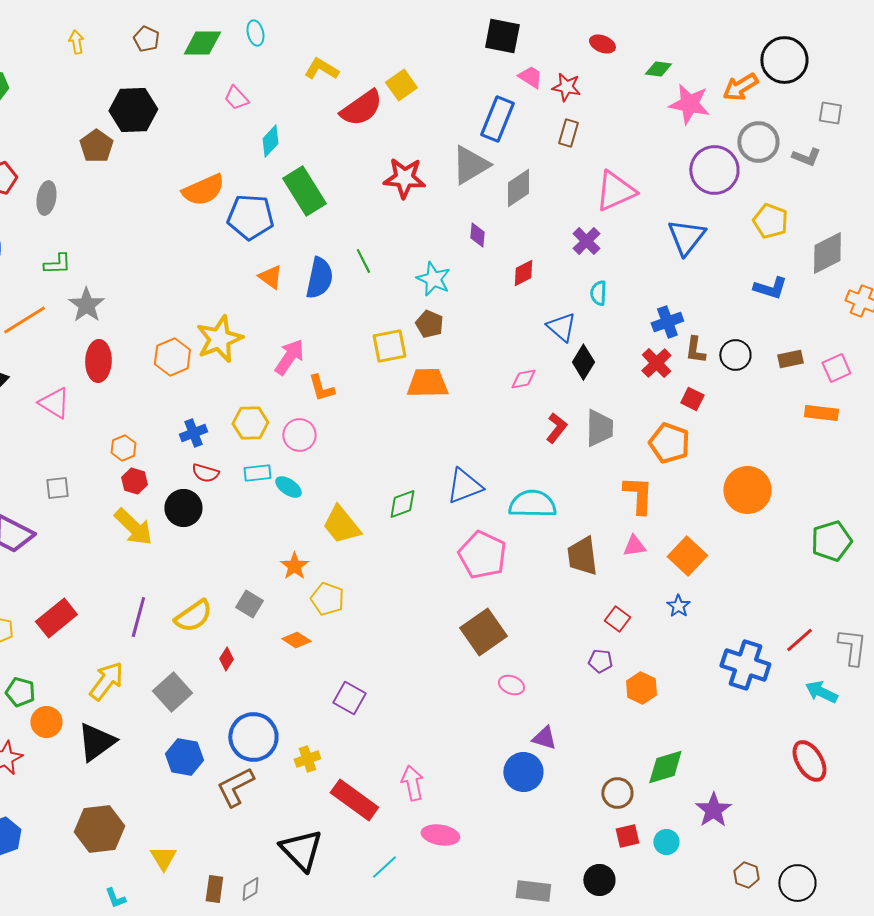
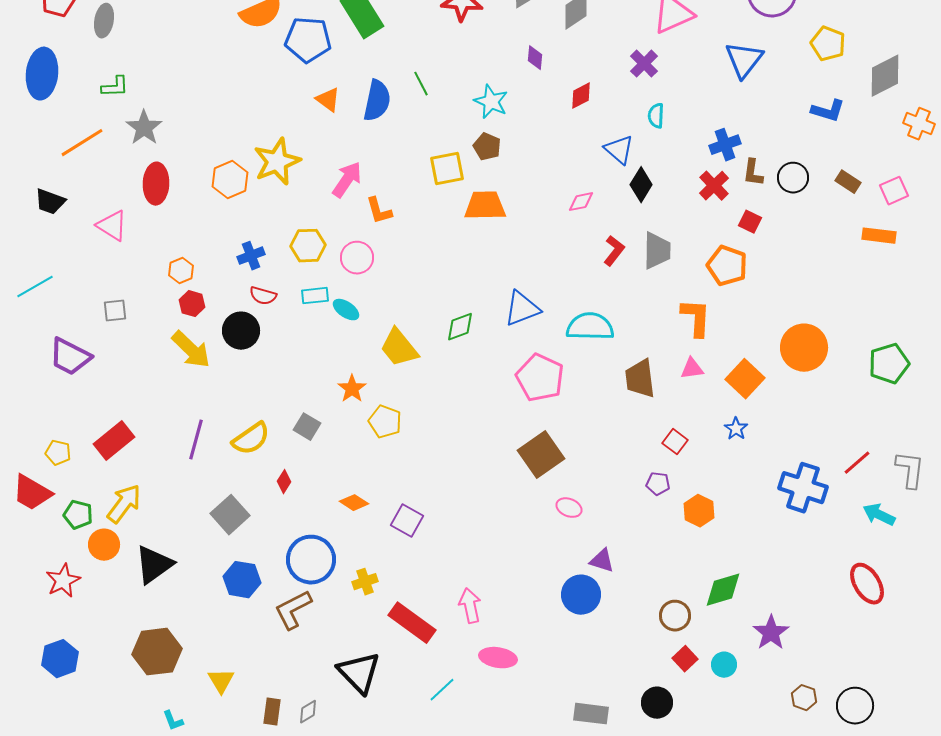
brown rectangle: (790, 359) -> (848, 182), turned 45
orange circle: (747, 490) -> (804, 348), moved
orange diamond: (296, 640) -> (354, 503), moved
yellow arrow: (106, 681) -> (124, 504), moved
red square: (627, 836) -> (685, 659), turned -30

